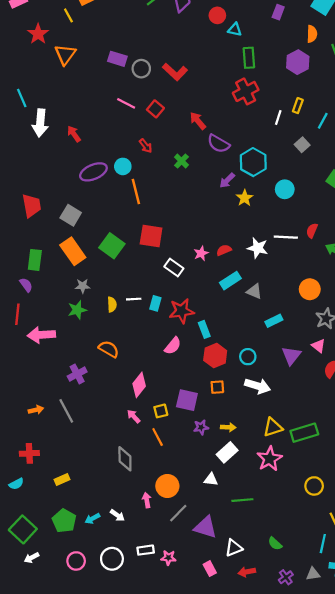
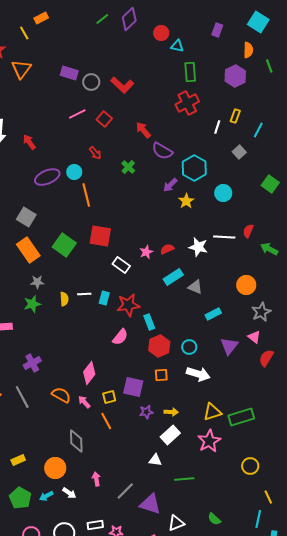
pink line: (126, 103) -> (77, 114), turned -54
orange semicircle: (109, 349) -> (61, 395), moved
orange circle: (167, 486) -> (55, 468), moved

